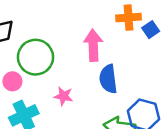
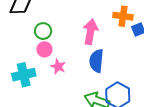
green circle: (36, 57) -> (43, 31), size x0.6
pink circle: (12, 81) -> (44, 49), moved

